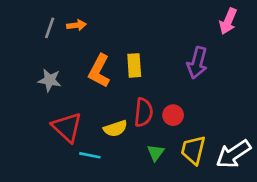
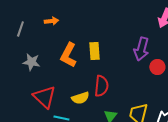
gray line: (50, 28) -> (20, 29), moved
red circle: (173, 115) -> (157, 67), moved

